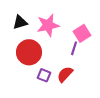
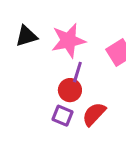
purple line: (74, 48) -> (77, 72), moved
red circle: (29, 52) -> (70, 90), moved, size x0.6

